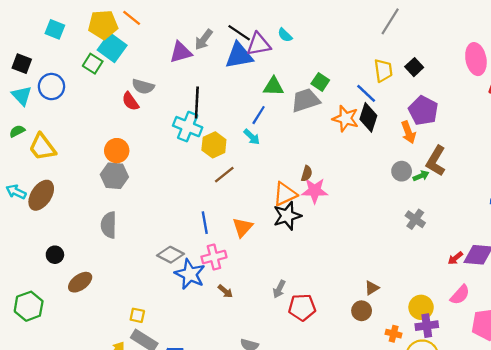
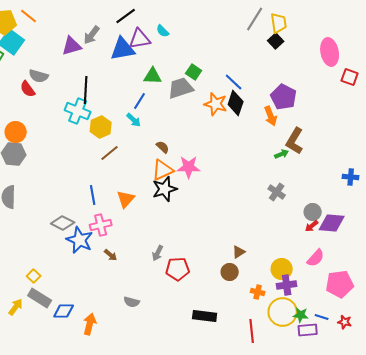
black line: (239, 33) -> (126, 16), moved, turned -70
black square: (414, 67) -> (276, 41), moved
yellow trapezoid: (383, 70) -> (279, 23), moved
gray circle: (402, 171) -> (313, 212), moved
brown semicircle: (307, 173) -> (163, 147), moved, turned -64
yellow square: (137, 315) -> (34, 276), turned 32

